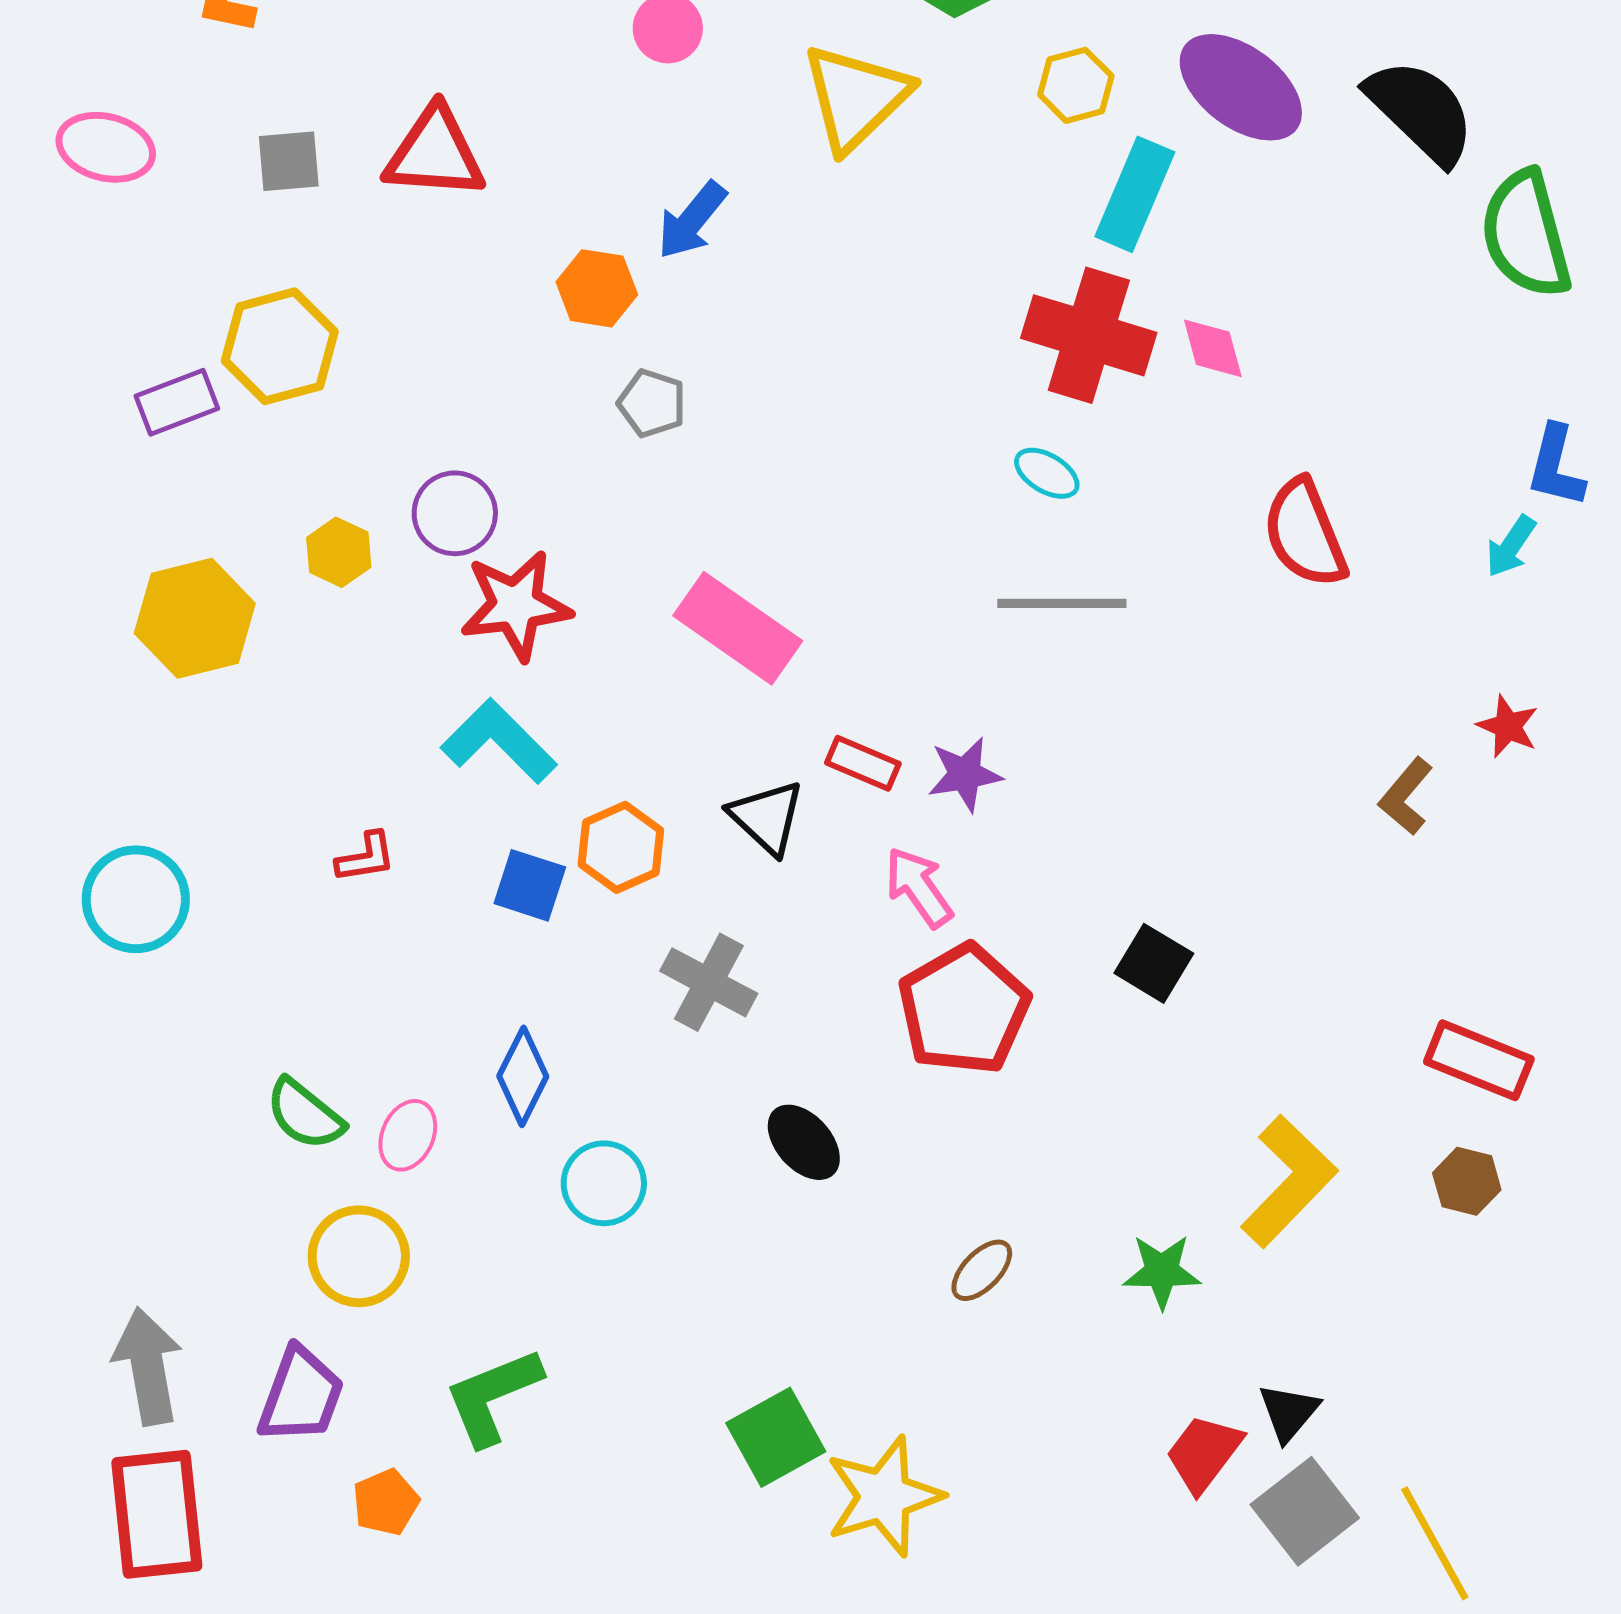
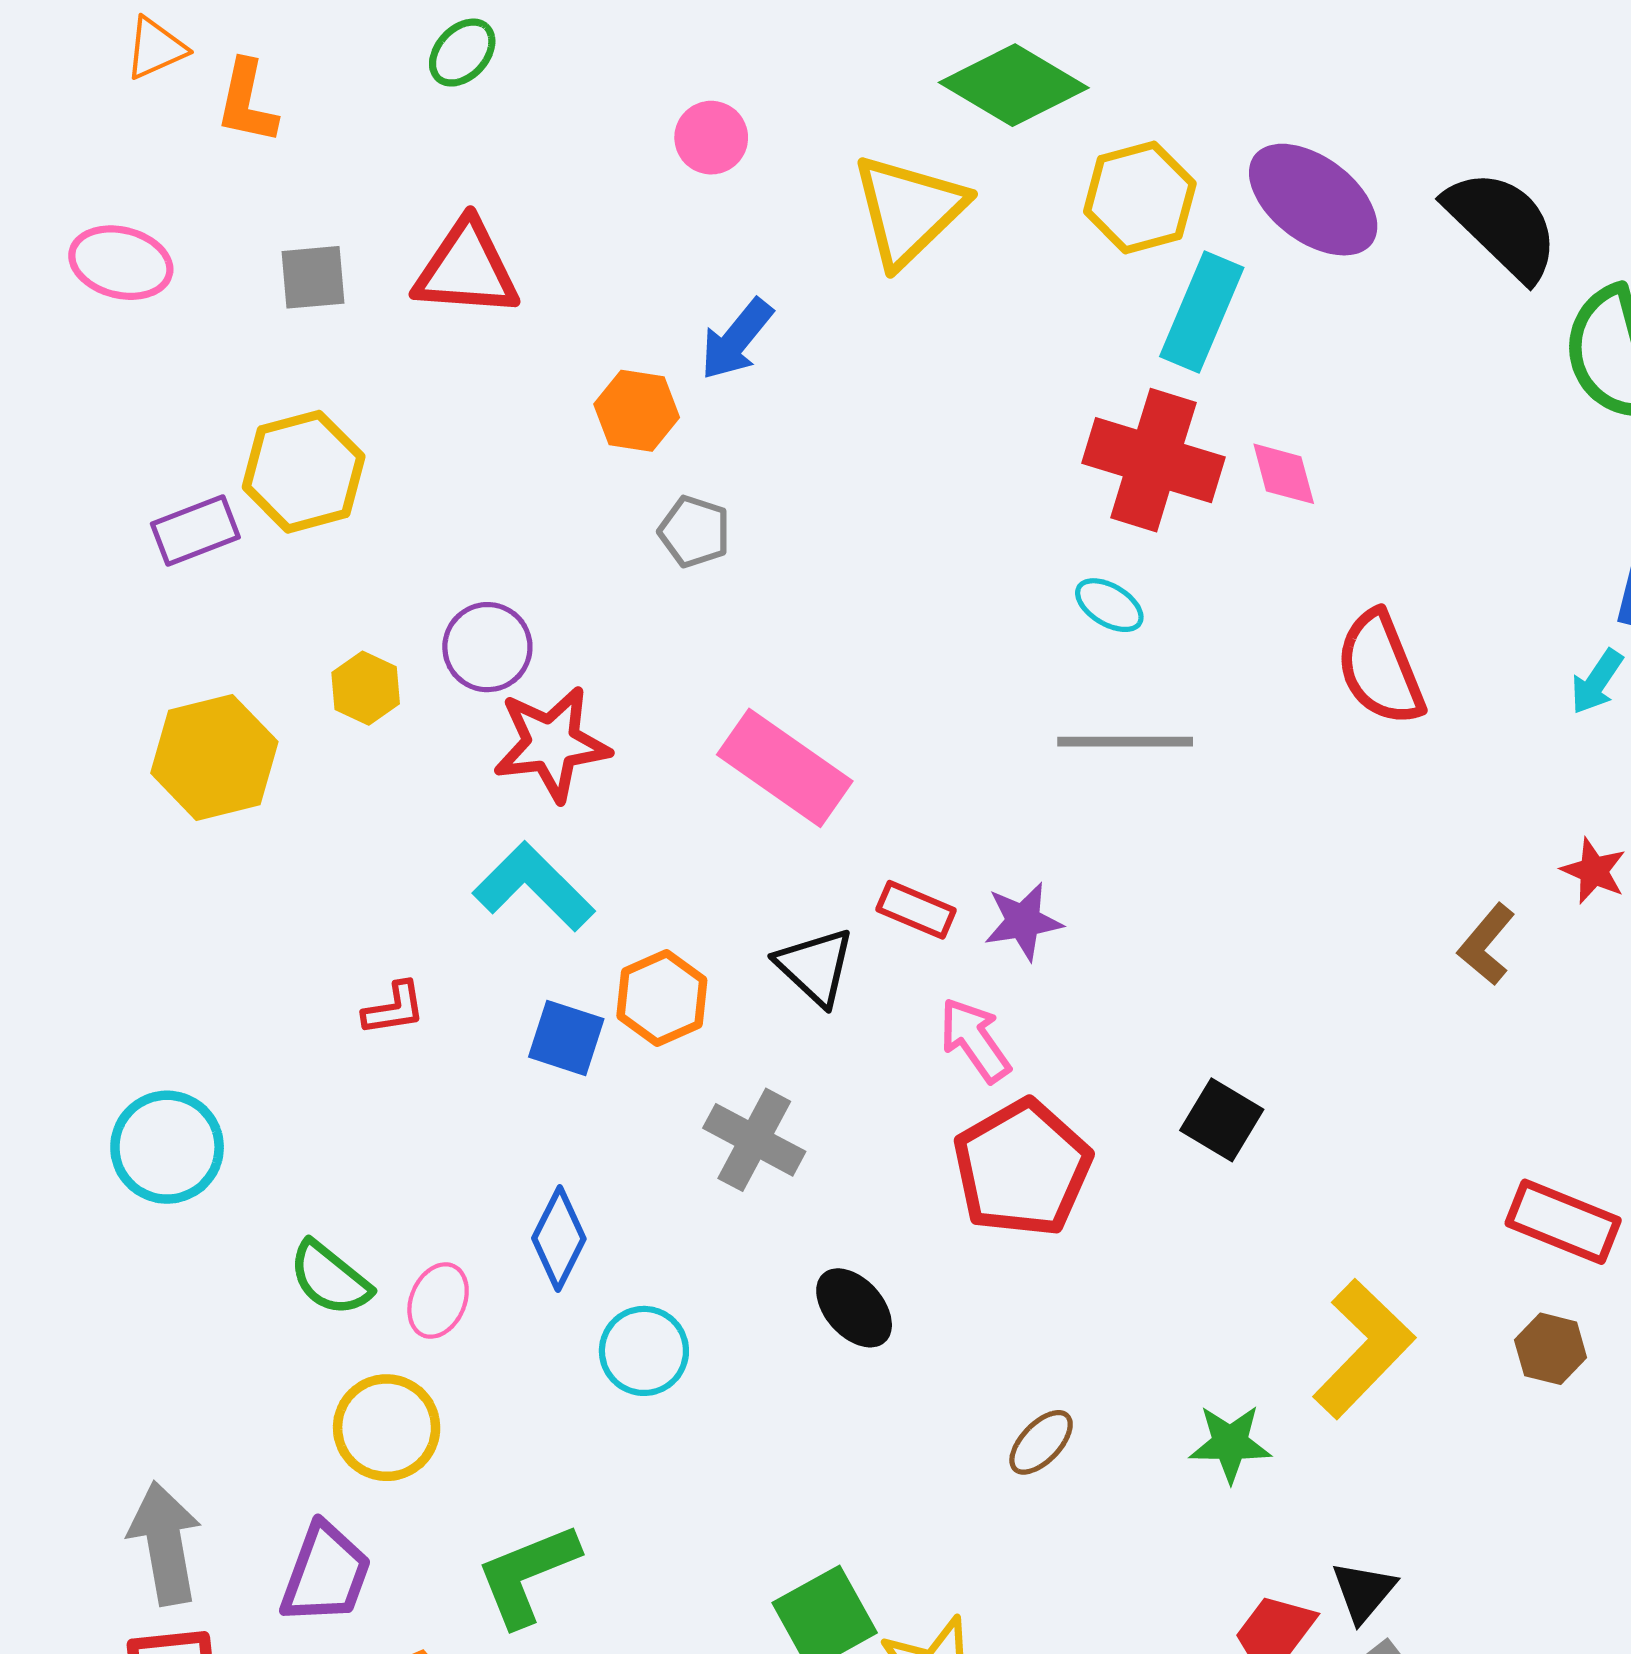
yellow hexagon: (1076, 85) -> (1140, 197), size x1.4
cyan circle: (136, 899) -> (167, 1147), moved

